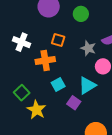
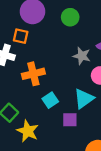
orange square: (58, 40) -> (21, 36), moved
purple square: (74, 103) -> (70, 120), turned -32

